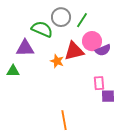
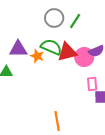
green semicircle: (42, 29) -> (51, 47), moved
pink circle: (92, 41) -> (84, 57), moved
orange star: (57, 61) -> (37, 56), moved

